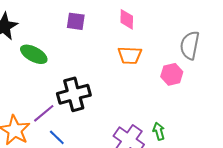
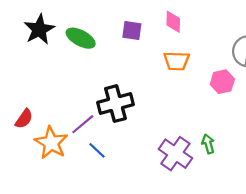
purple square: (76, 21) -> (132, 31), moved
green ellipse: (34, 54) -> (81, 38), moved

